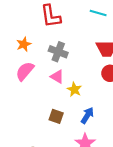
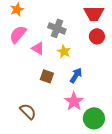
gray cross: (58, 52) -> (57, 28), moved
pink triangle: (57, 77) -> (38, 48), moved

